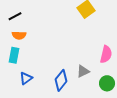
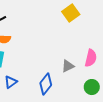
gray triangle: (83, 71) -> (68, 66), moved

